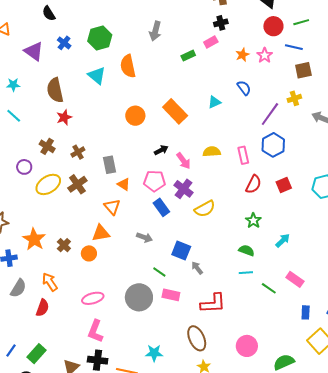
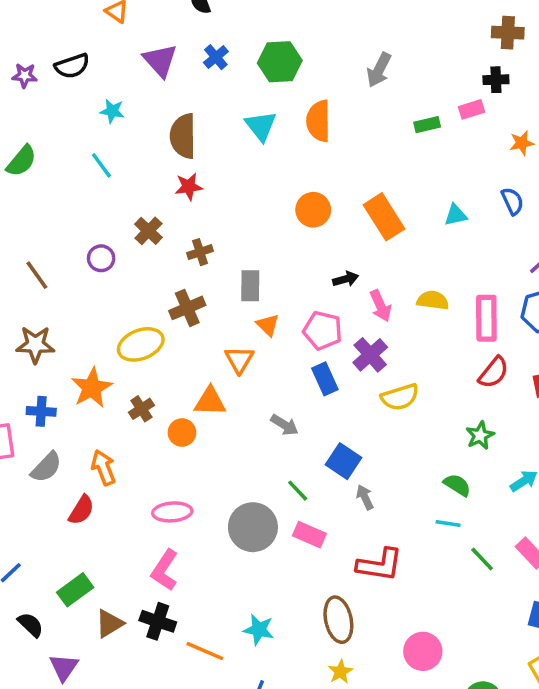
pink rectangle: (243, 155) -> (486, 318), size x1.4
yellow ellipse: (48, 184) -> (141, 344), moved
green rectangle: (36, 354) -> (75, 590), moved

